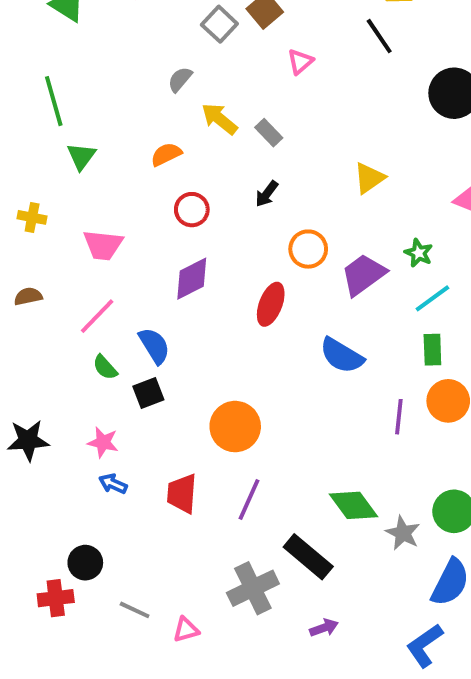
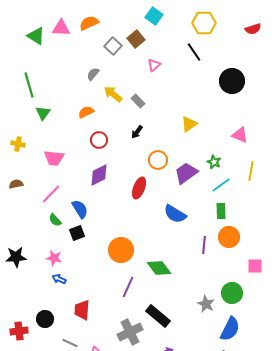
red trapezoid: (182, 494) -> (82, 310), moved
green diamond: (354, 505) -> (159, 268), moved
red cross: (56, 598) -> (19, 331), moved

